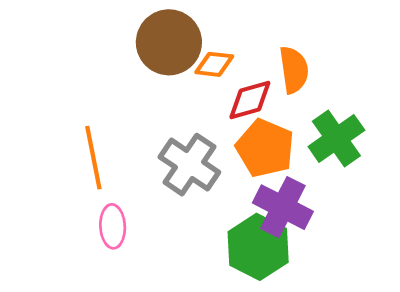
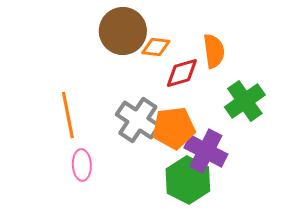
orange pentagon: (265, 148) -> (174, 128), moved, turned -30

